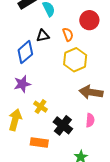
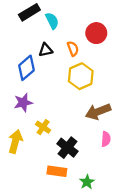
brown arrow: (91, 92) -> (98, 112), turned -30
pink semicircle: (90, 120) -> (106, 139), moved
orange rectangle: (39, 143) -> (57, 171), moved

